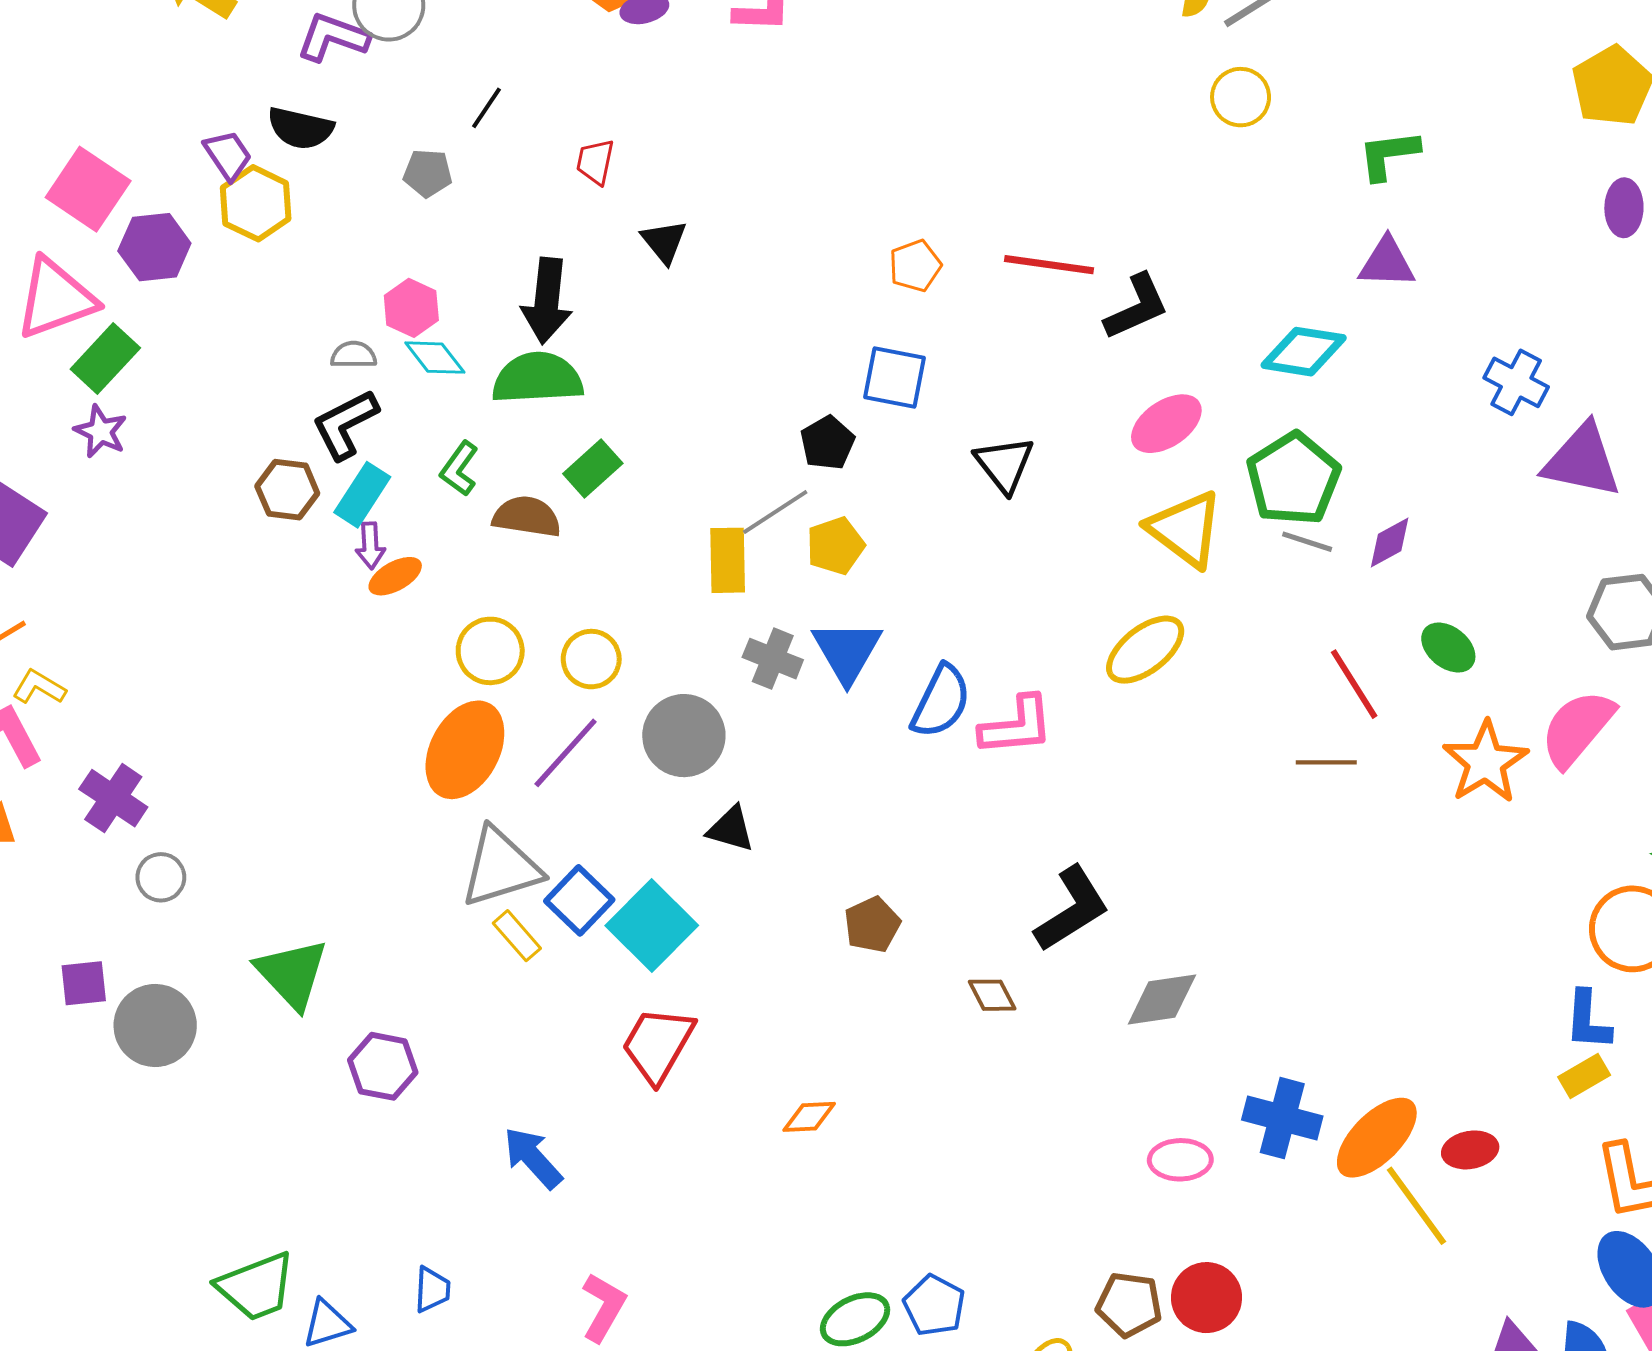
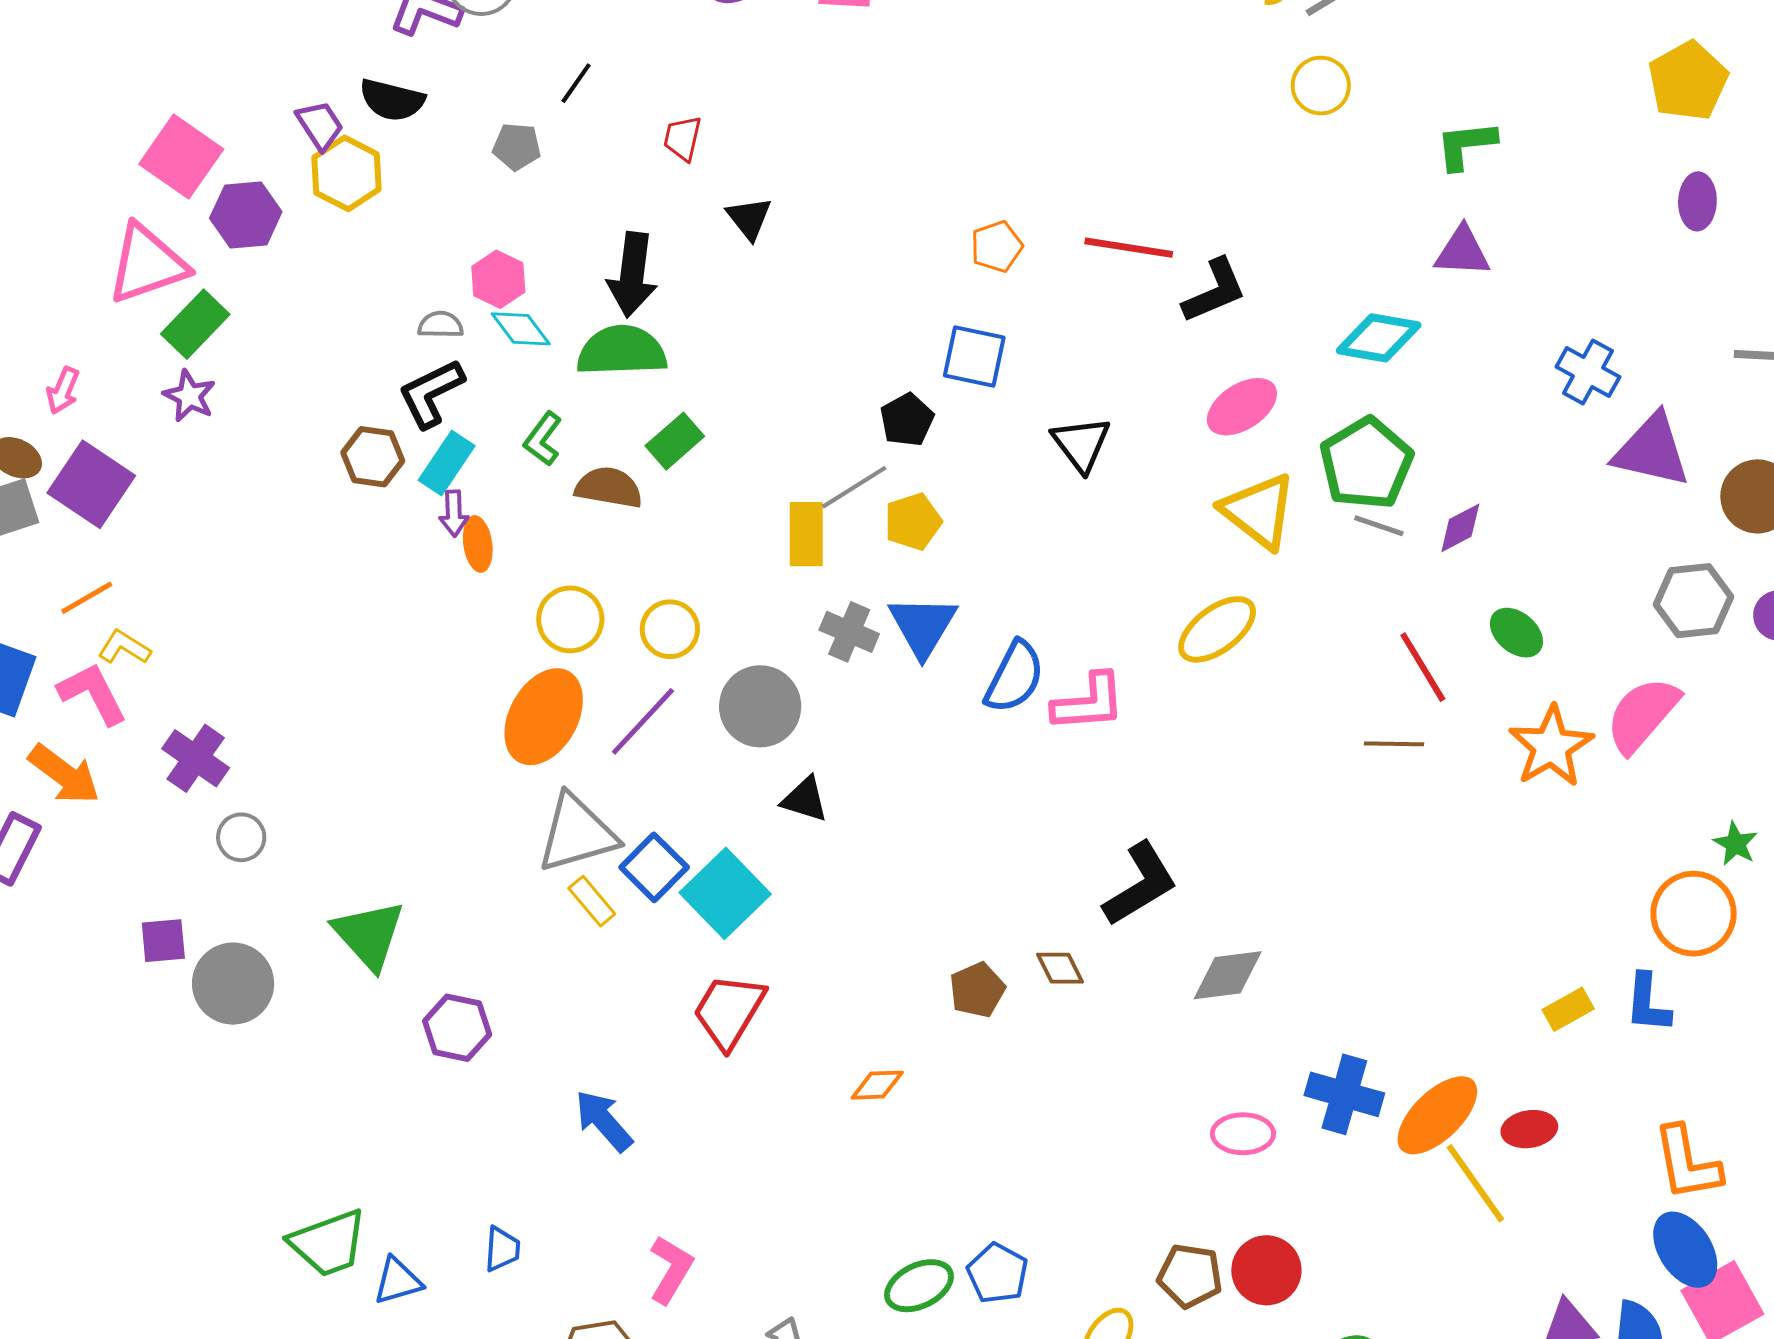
orange ellipse: (395, 576) -> (478, 544), turned -70
brown pentagon: (872, 925) -> (977, 990), moved
yellow rectangle: (1584, 1076) -> (1568, 1009), moved

